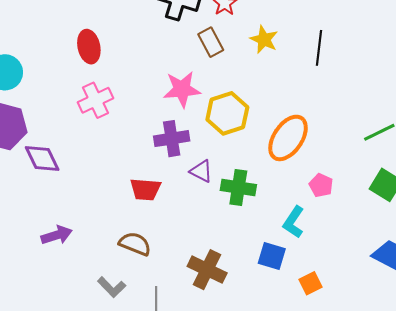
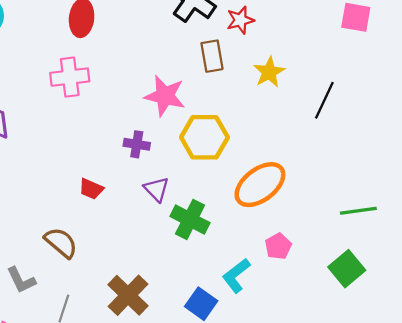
purple cross: (172, 139) -> (137, 144), size x0.7
red trapezoid: (145, 189) -> (91, 189), size x0.7

